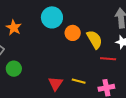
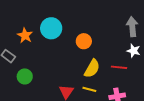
cyan circle: (52, 17) -> (51, 28), moved
yellow semicircle: (94, 39) -> (92, 68), moved, turned 60

